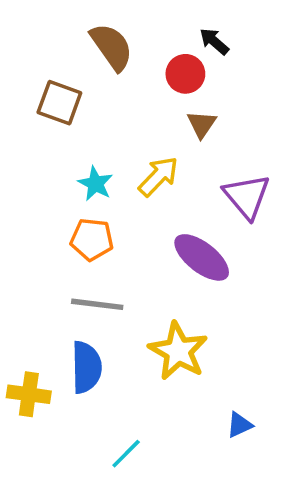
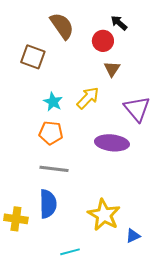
purple ellipse: (202, 257) -> (112, 143), turned -32
yellow star: (178, 351) -> (104, 215), moved
cyan line: (126, 454) -> (70, 252), turned 30

